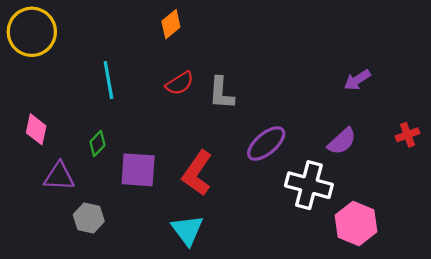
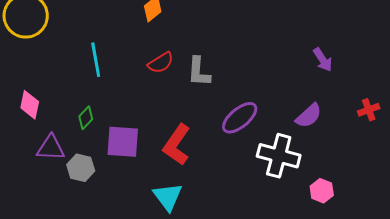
purple arrow: (357, 80) -> (323, 60), turned -90
gray hexagon: (89, 218) -> (81, 168), moved
pink hexagon: (356, 223) -> (322, 191), size x0.6

